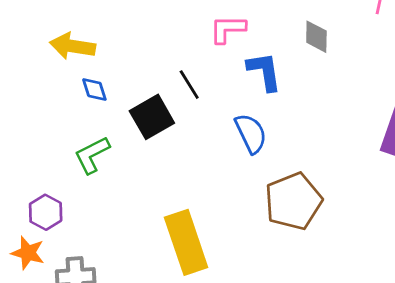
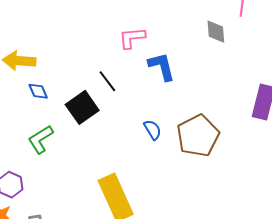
gray diamond: (316, 37) -> (216, 32), moved
blue semicircle: (251, 133) -> (153, 130), moved, size x0.7
brown pentagon: (293, 201) -> (198, 136), moved

